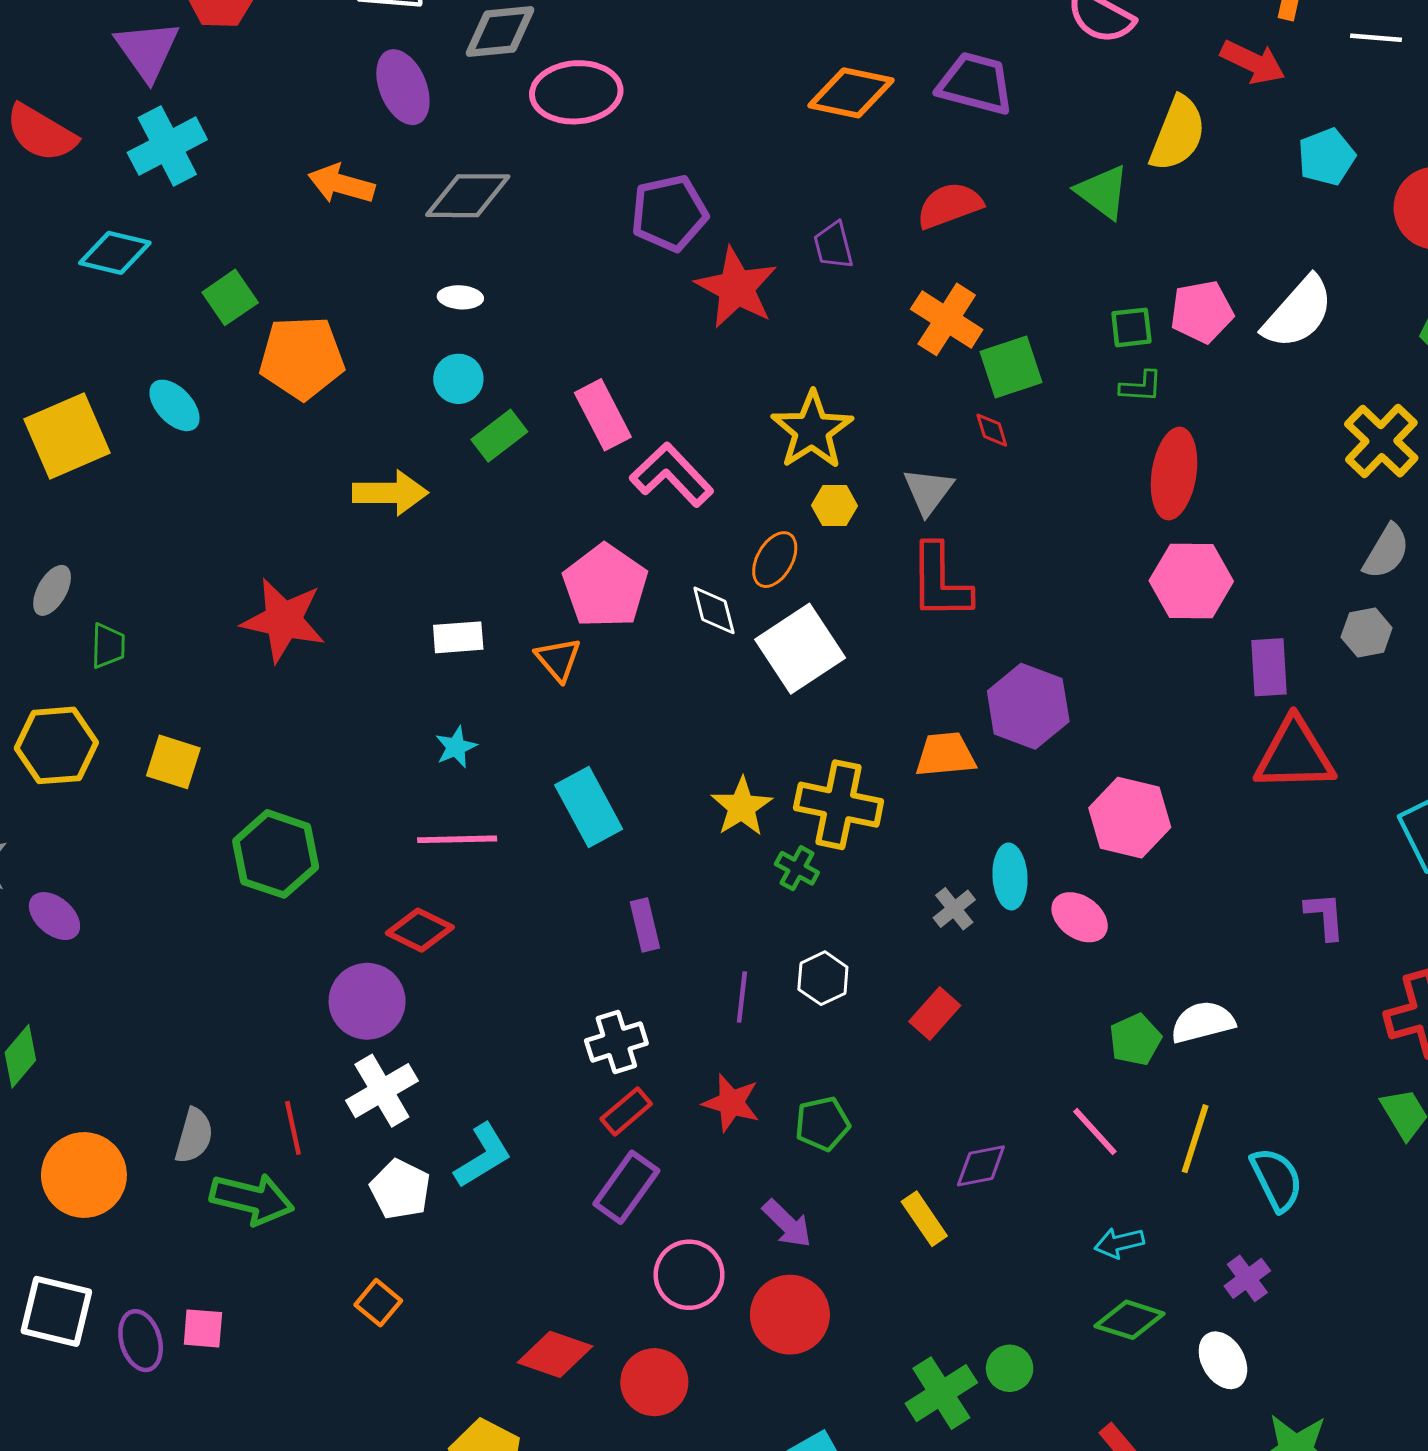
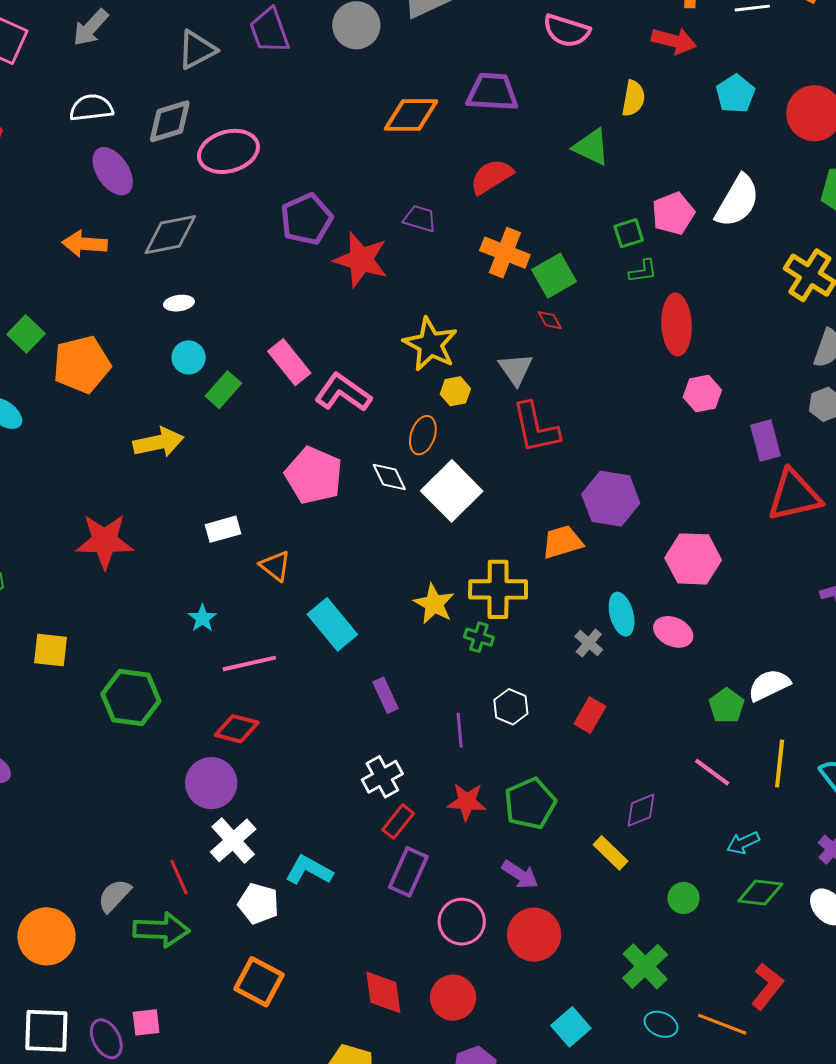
yellow semicircle: (1178, 134) -> (633, 98), size x0.7
purple trapezoid: (833, 245) -> (420, 219), turned 132
pink hexagon: (1191, 581) -> (702, 394), size x0.7
orange triangle: (558, 659) -> (275, 566), moved
cyan star: (456, 747) -> (202, 618), moved
green pentagon: (822, 1124) -> (530, 803), size x1.4
gray semicircle: (194, 1136) -> (114, 896), turned -141
cyan L-shape: (483, 1156) -> (309, 870), turned -108
orange square: (378, 1303) -> (259, 982), size x1.6
red diamond: (555, 1354) -> (383, 992), turned 75
green circle: (1010, 1368) -> (684, 898), moved

